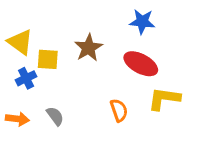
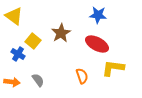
yellow triangle: (20, 42) -> (14, 16), moved
yellow square: (48, 59) -> (33, 41), turned 35
blue cross: (26, 78) -> (18, 54), turned -32

